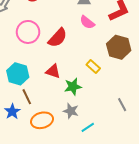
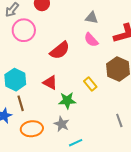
pink circle: (28, 32) -> (24, 30), moved
gray line: (122, 105) -> (119, 120), moved

